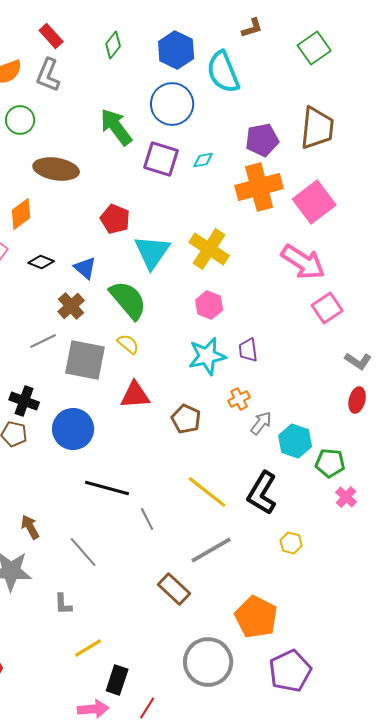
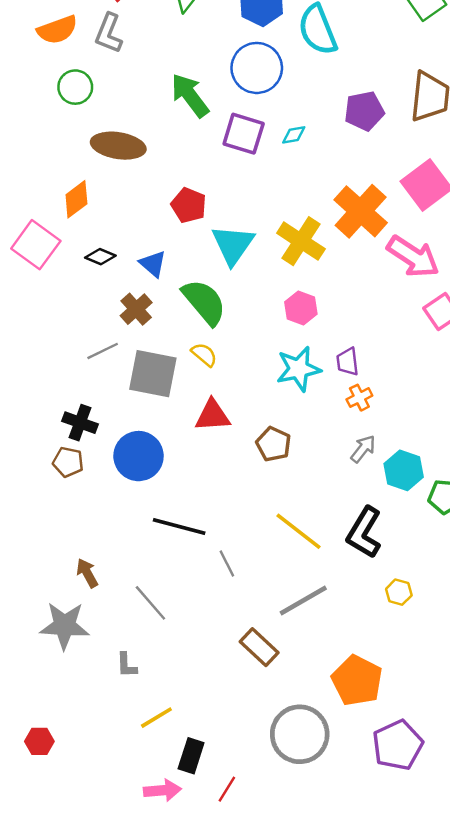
orange cross: (259, 187) -> (361, 211), moved, turned -33
orange cross: (239, 399) -> (359, 398), moved

